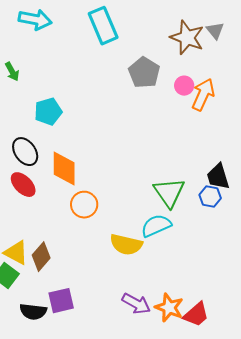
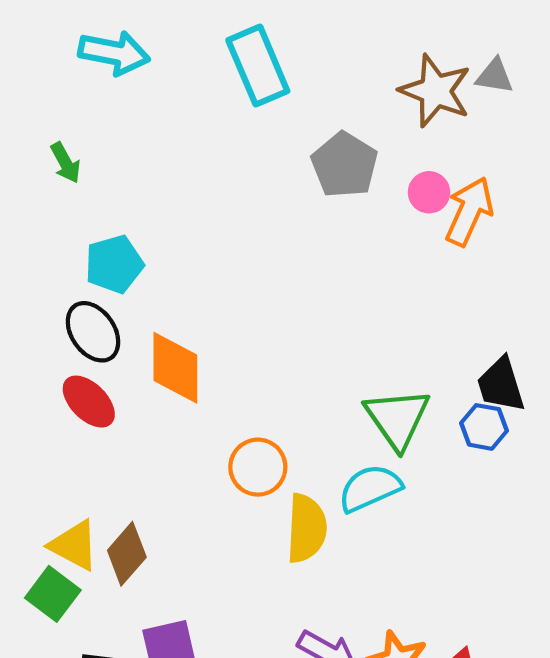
gray triangle: (215, 31) -> (495, 76), turned -42
cyan pentagon: (48, 112) -> (114, 264), moved
orange circle: (84, 205) -> (258, 467), moved
yellow semicircle: (126, 245) -> (306, 528), turned -100

